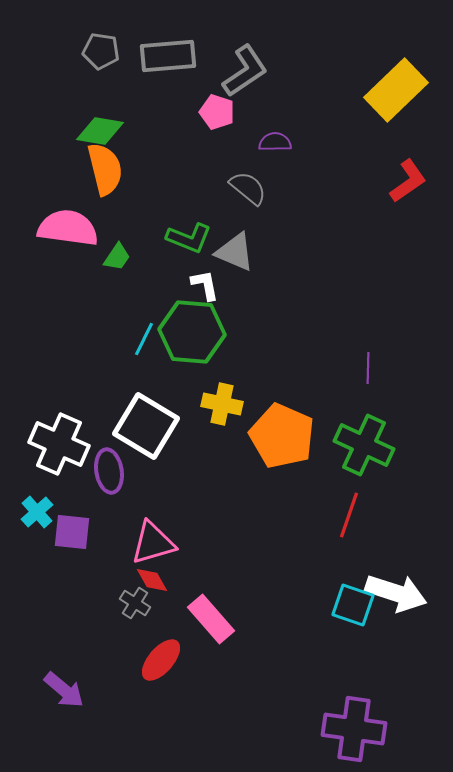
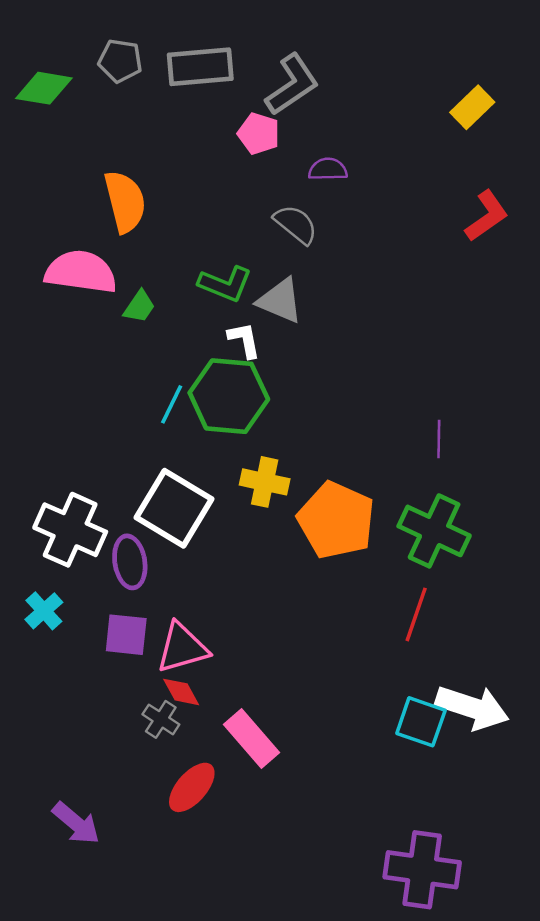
yellow rectangle: (396, 90) -> (472, 107), size x0.6
green diamond: (100, 131) -> (44, 88), moved
purple square: (72, 532) -> (126, 635), moved

